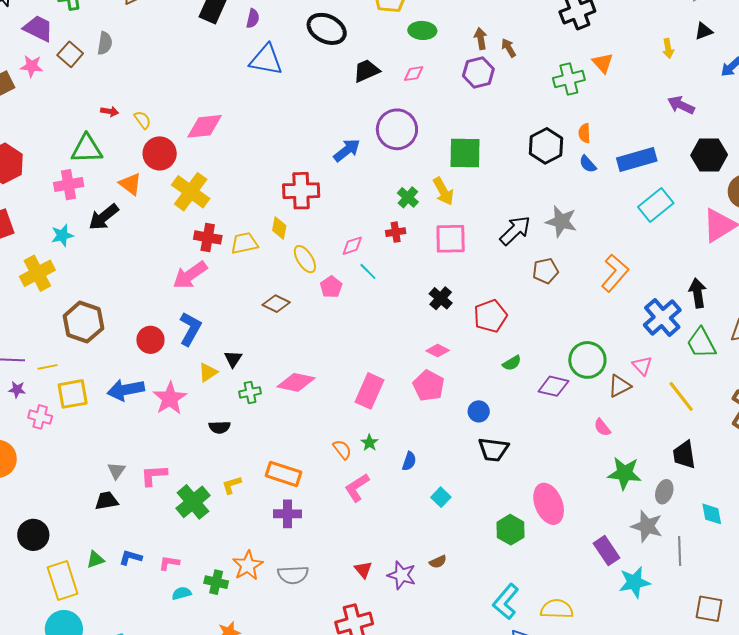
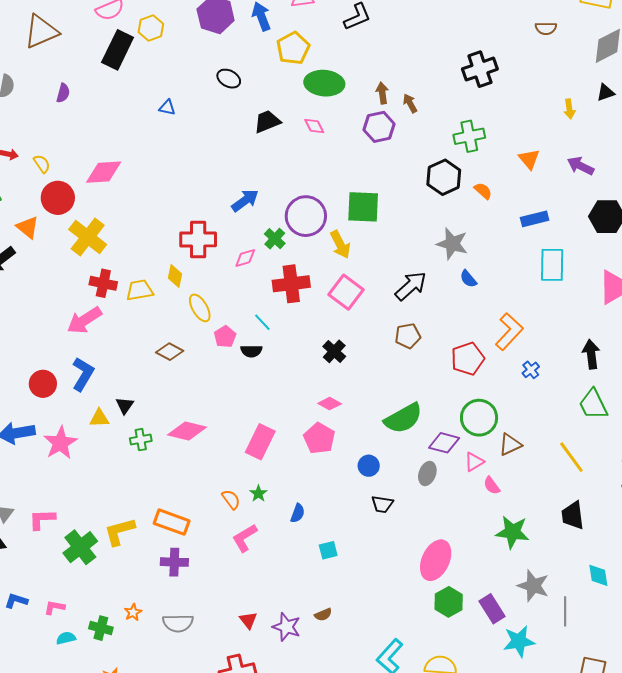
purple semicircle: (253, 18) -> (63, 93), moved
black ellipse: (327, 29) -> (229, 79), size x0.6
green ellipse: (422, 30) -> (324, 83), size x1.4
blue triangle: (266, 60) -> (167, 108), size x0.5
orange triangle: (603, 63) -> (529, 159), moved
pink diamond: (414, 74) -> (314, 126), turned 70
purple circle: (397, 129) -> (306, 216), moved
orange semicircle: (584, 133) -> (483, 191), turned 132
black hexagon: (546, 146) -> (444, 177), moved
blue rectangle: (637, 160) -> (535, 219), size x0.7
blue semicircle: (588, 164) -> (468, 279), moved
green cross: (408, 197) -> (275, 239), moved
cyan rectangle: (656, 205) -> (552, 265), turned -52
gray star: (561, 221) -> (452, 244), moved
red cross: (396, 232) -> (291, 284), size x1.8
pink square: (451, 239) -> (346, 292), turned 36
pink diamond: (352, 246) -> (245, 258), moved
brown pentagon: (546, 271) -> (408, 336), moved
red pentagon: (490, 316) -> (468, 359), moved
blue cross: (662, 317) -> (531, 370), moved, size x0.5
green semicircle: (512, 363) -> (403, 418), size x2.0
pink triangle: (642, 366) -> (474, 462), moved, turned 40
yellow triangle: (208, 372) -> (99, 418), turned 30
black semicircle: (220, 427) -> (251, 351), moved
black trapezoid: (493, 449) -> (382, 504), size x0.7
yellow L-shape: (232, 485) -> (119, 531), size x1.6
gray ellipse: (664, 492) -> (427, 474), moved
cyan square: (441, 497) -> (328, 550), turned 30
pink ellipse: (549, 504) -> (436, 560), turned 45
green hexagon: (510, 530) -> (449, 602), moved
orange star: (248, 565) -> (133, 612), size x0.6

